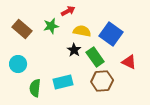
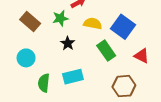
black star: (74, 50) -> (68, 43), moved
brown hexagon: (102, 81) -> (124, 86), moved

